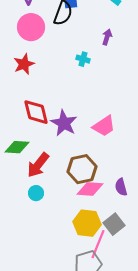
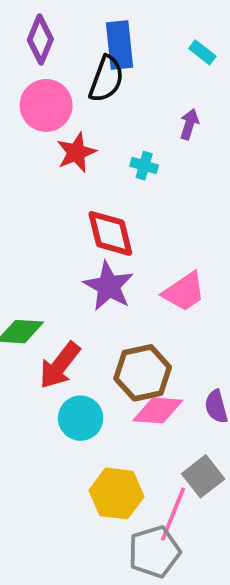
red star: (24, 64) -> (76, 152), moved
red diamond: (36, 112) -> (110, 233), moved
cyan circle: (36, 193) -> (81, 418), moved, size x1.5
yellow hexagon: (87, 223) -> (116, 493), moved

